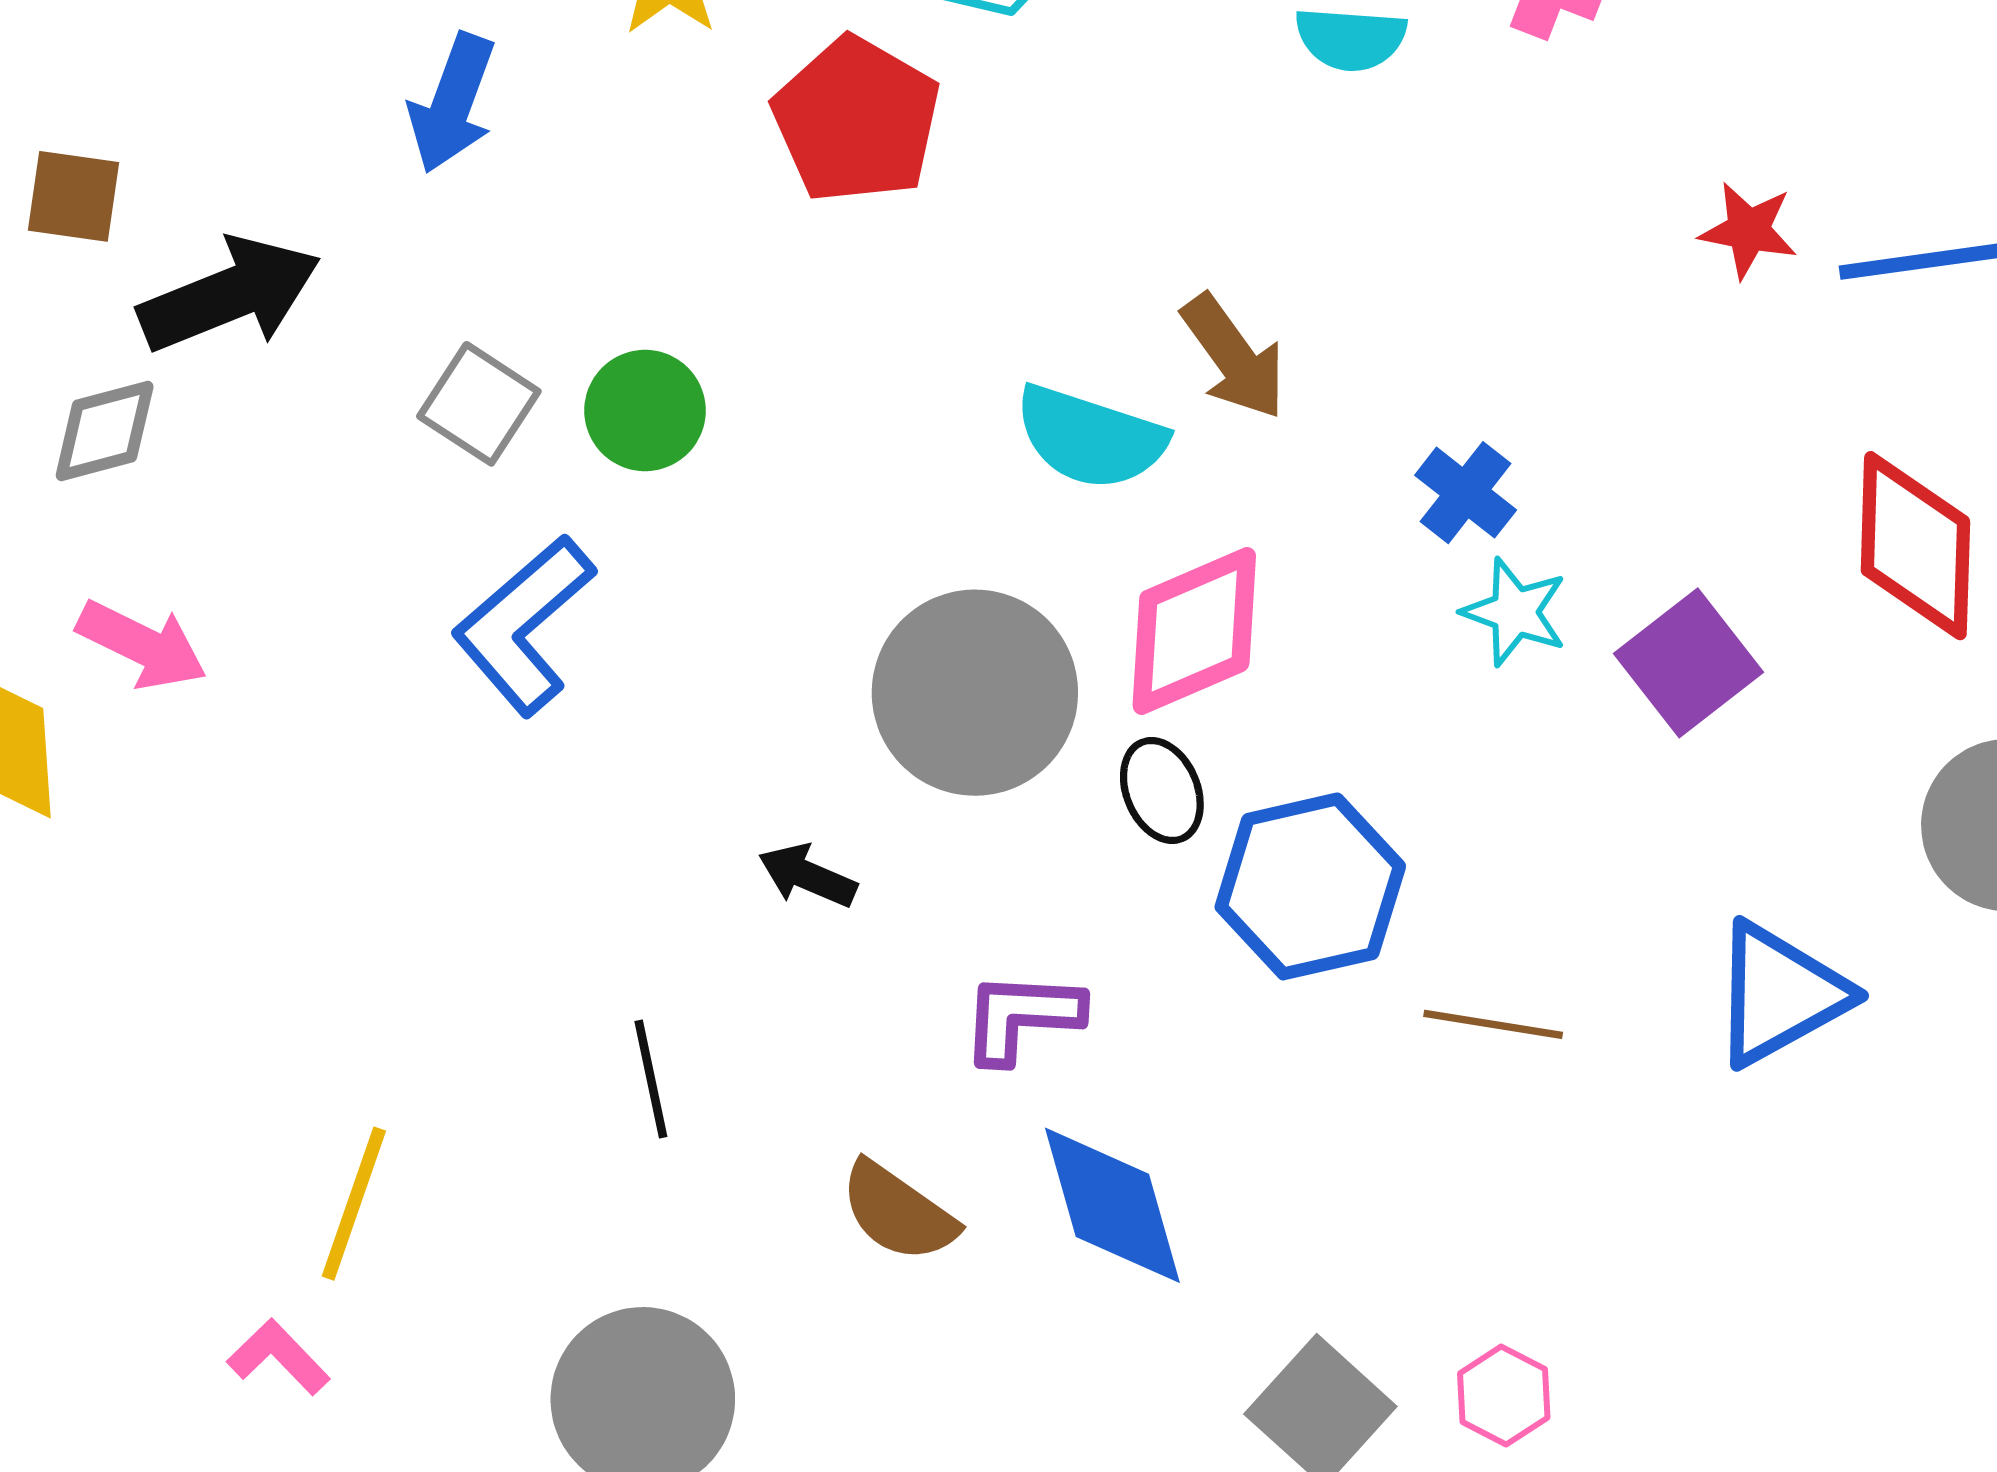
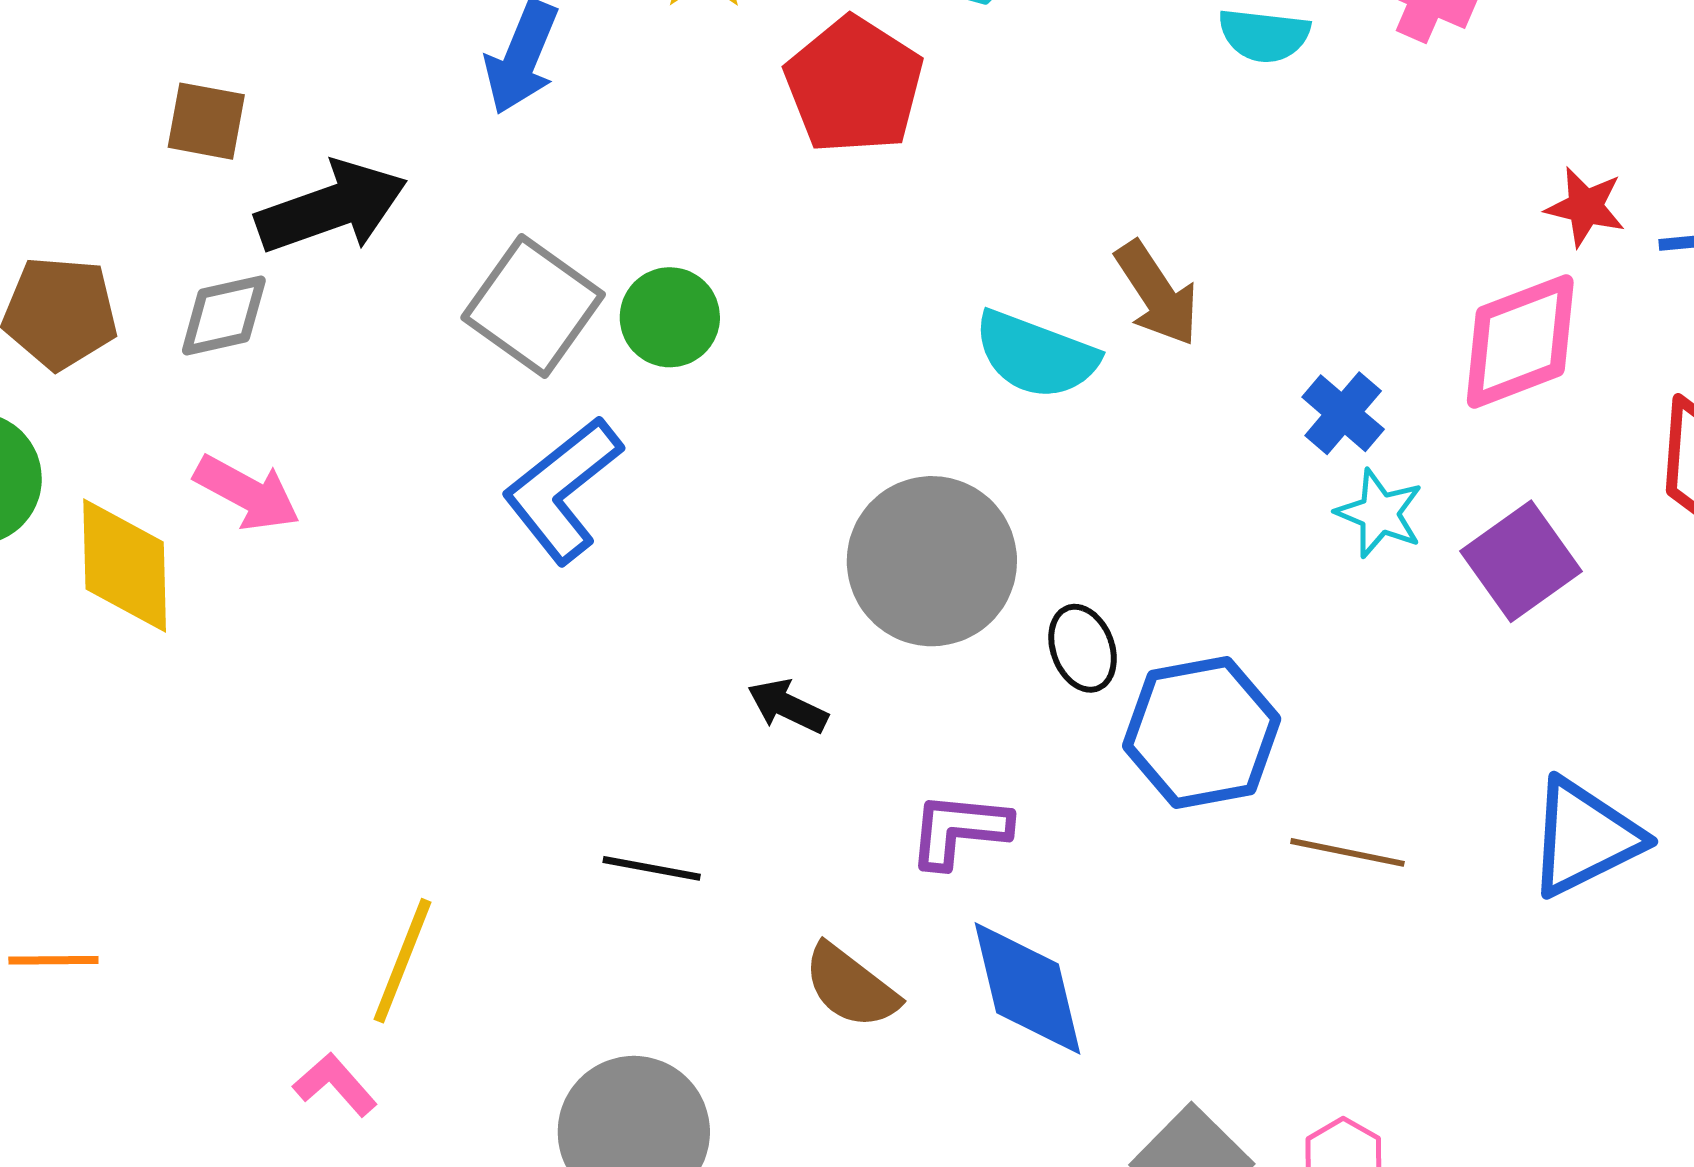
gray square: (479, 404) -> (533, 306), size x1.4
pink diamond: (1194, 631) -> (1520, 341), moved
black line: (651, 1079) -> (652, 868), turned -70

